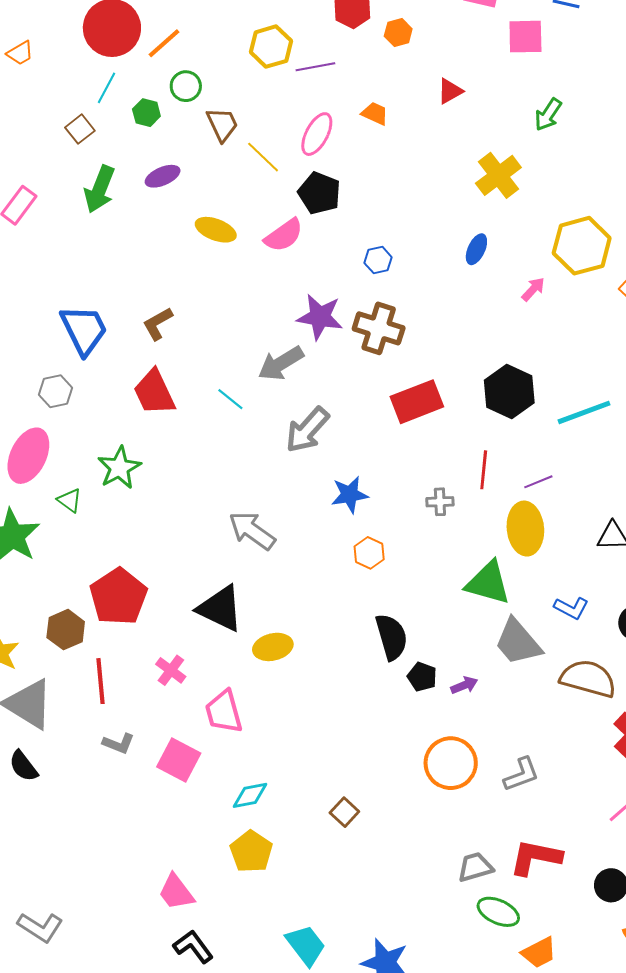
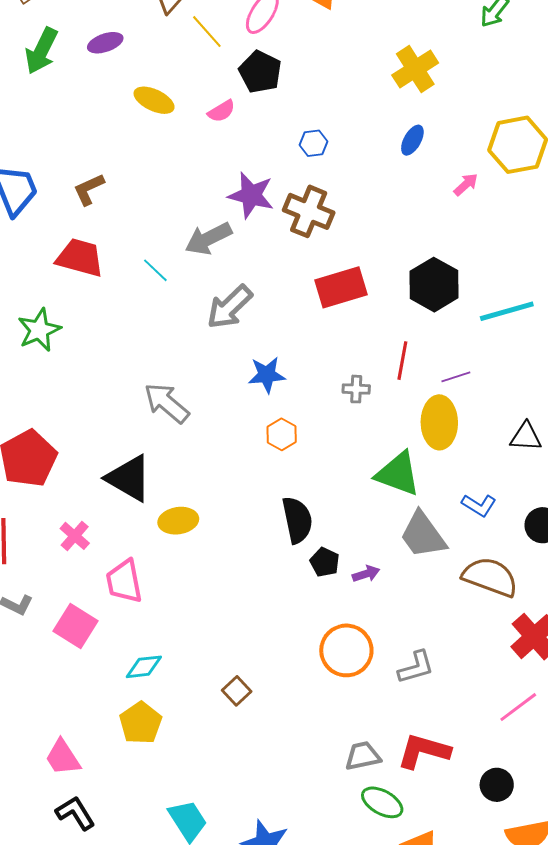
yellow cross: (498, 175) -> (415, 69), moved
pink semicircle: (284, 235) -> (221, 111), size x0.7
red trapezoid: (154, 392) -> (80, 258), turned 126

